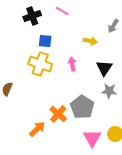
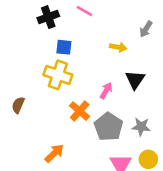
pink arrow: (72, 64) -> (106, 91), moved, turned 40
gray star: (109, 91) -> (141, 127), moved
orange cross: (58, 114) -> (80, 111), moved

